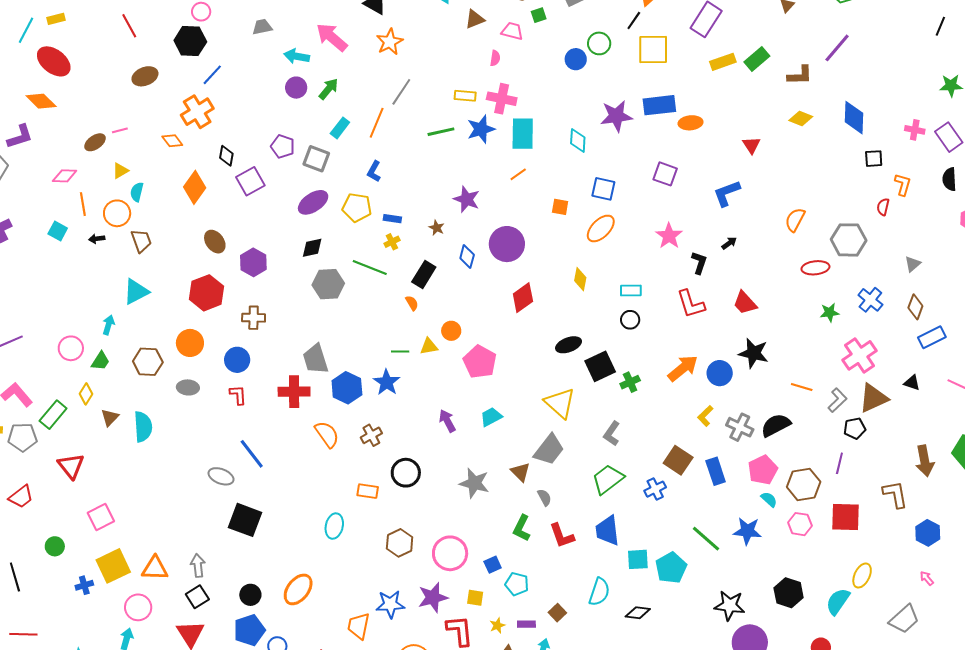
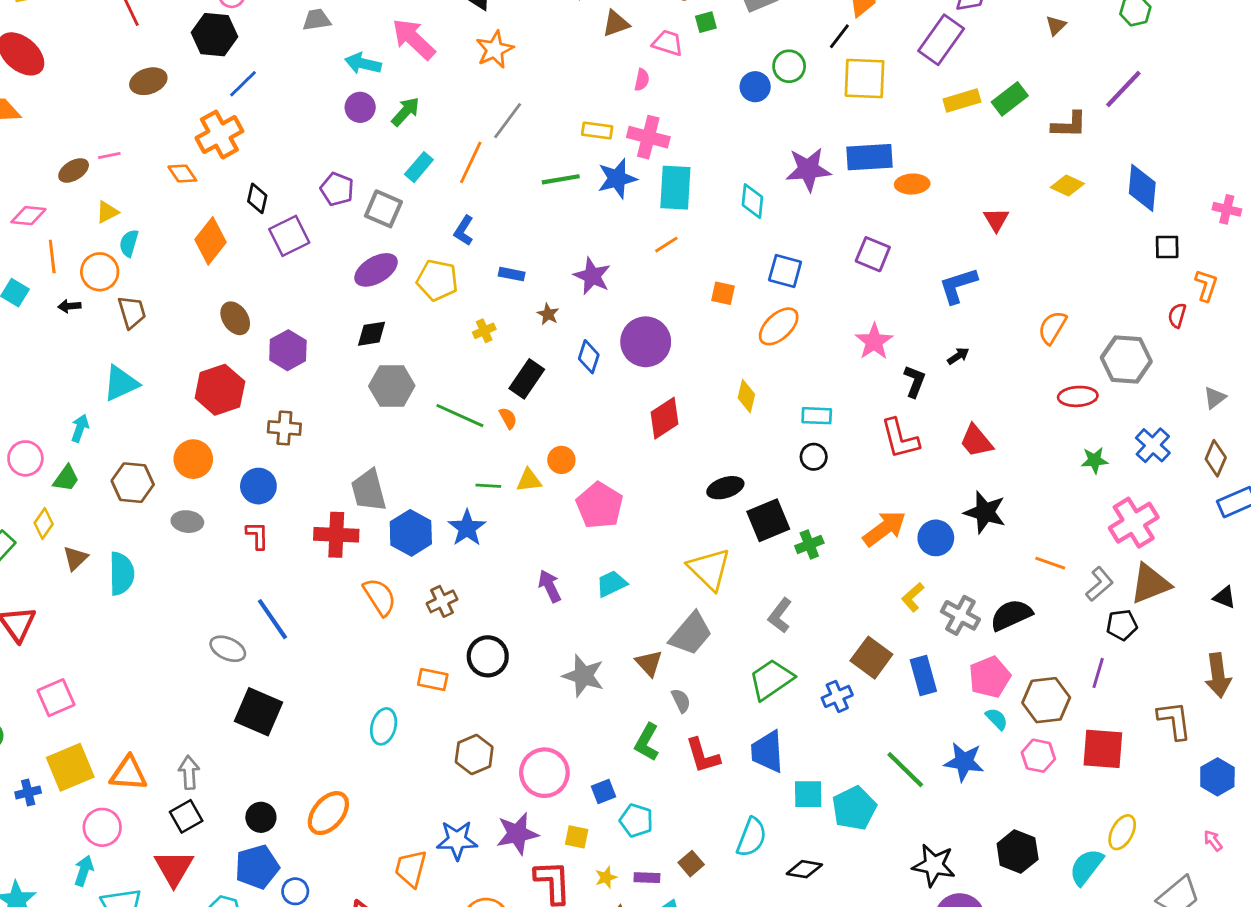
blue rectangle: (392, 219) -> (512, 274), moved
green line: (370, 267) -> (460, 416), moved
black triangle: (912, 383) -> (1224, 597), moved

